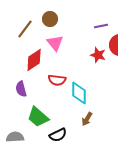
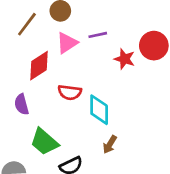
purple line: (101, 26) -> (98, 35), moved
pink triangle: (55, 43) -> (67, 43), turned 36

